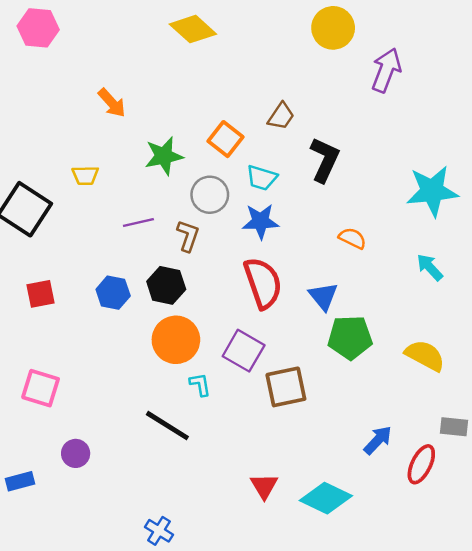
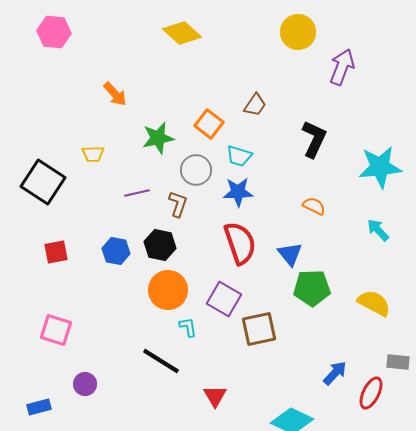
black L-shape: (325, 160) -> (314, 139), moved
red triangle: (264, 486) -> (215, 396), moved

